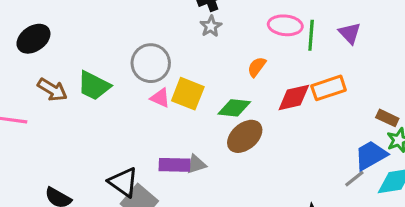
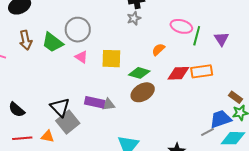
gray circle: (151, 63) -> (78, 30), moved
brown arrow: (52, 90) -> (26, 40), turned 36
yellow square: (188, 94) -> (111, 59), turned -30
pink triangle: (160, 98) -> (81, 57), moved

